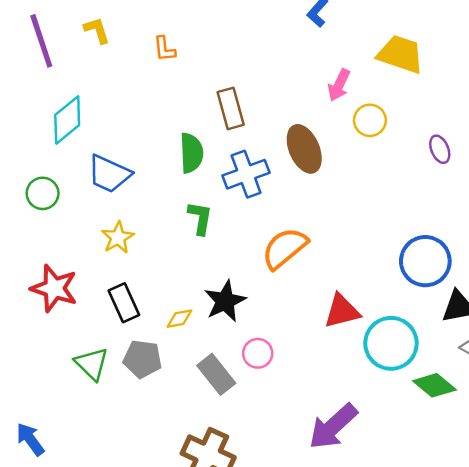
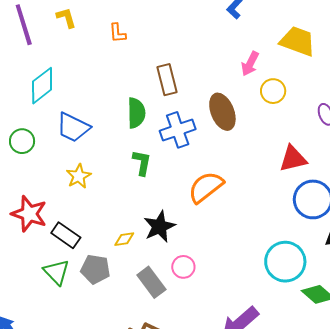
black rectangle: (124, 303) -> (66, 235), moved, turned -32
red triangle: (342, 311) -> (293, 159), moved

